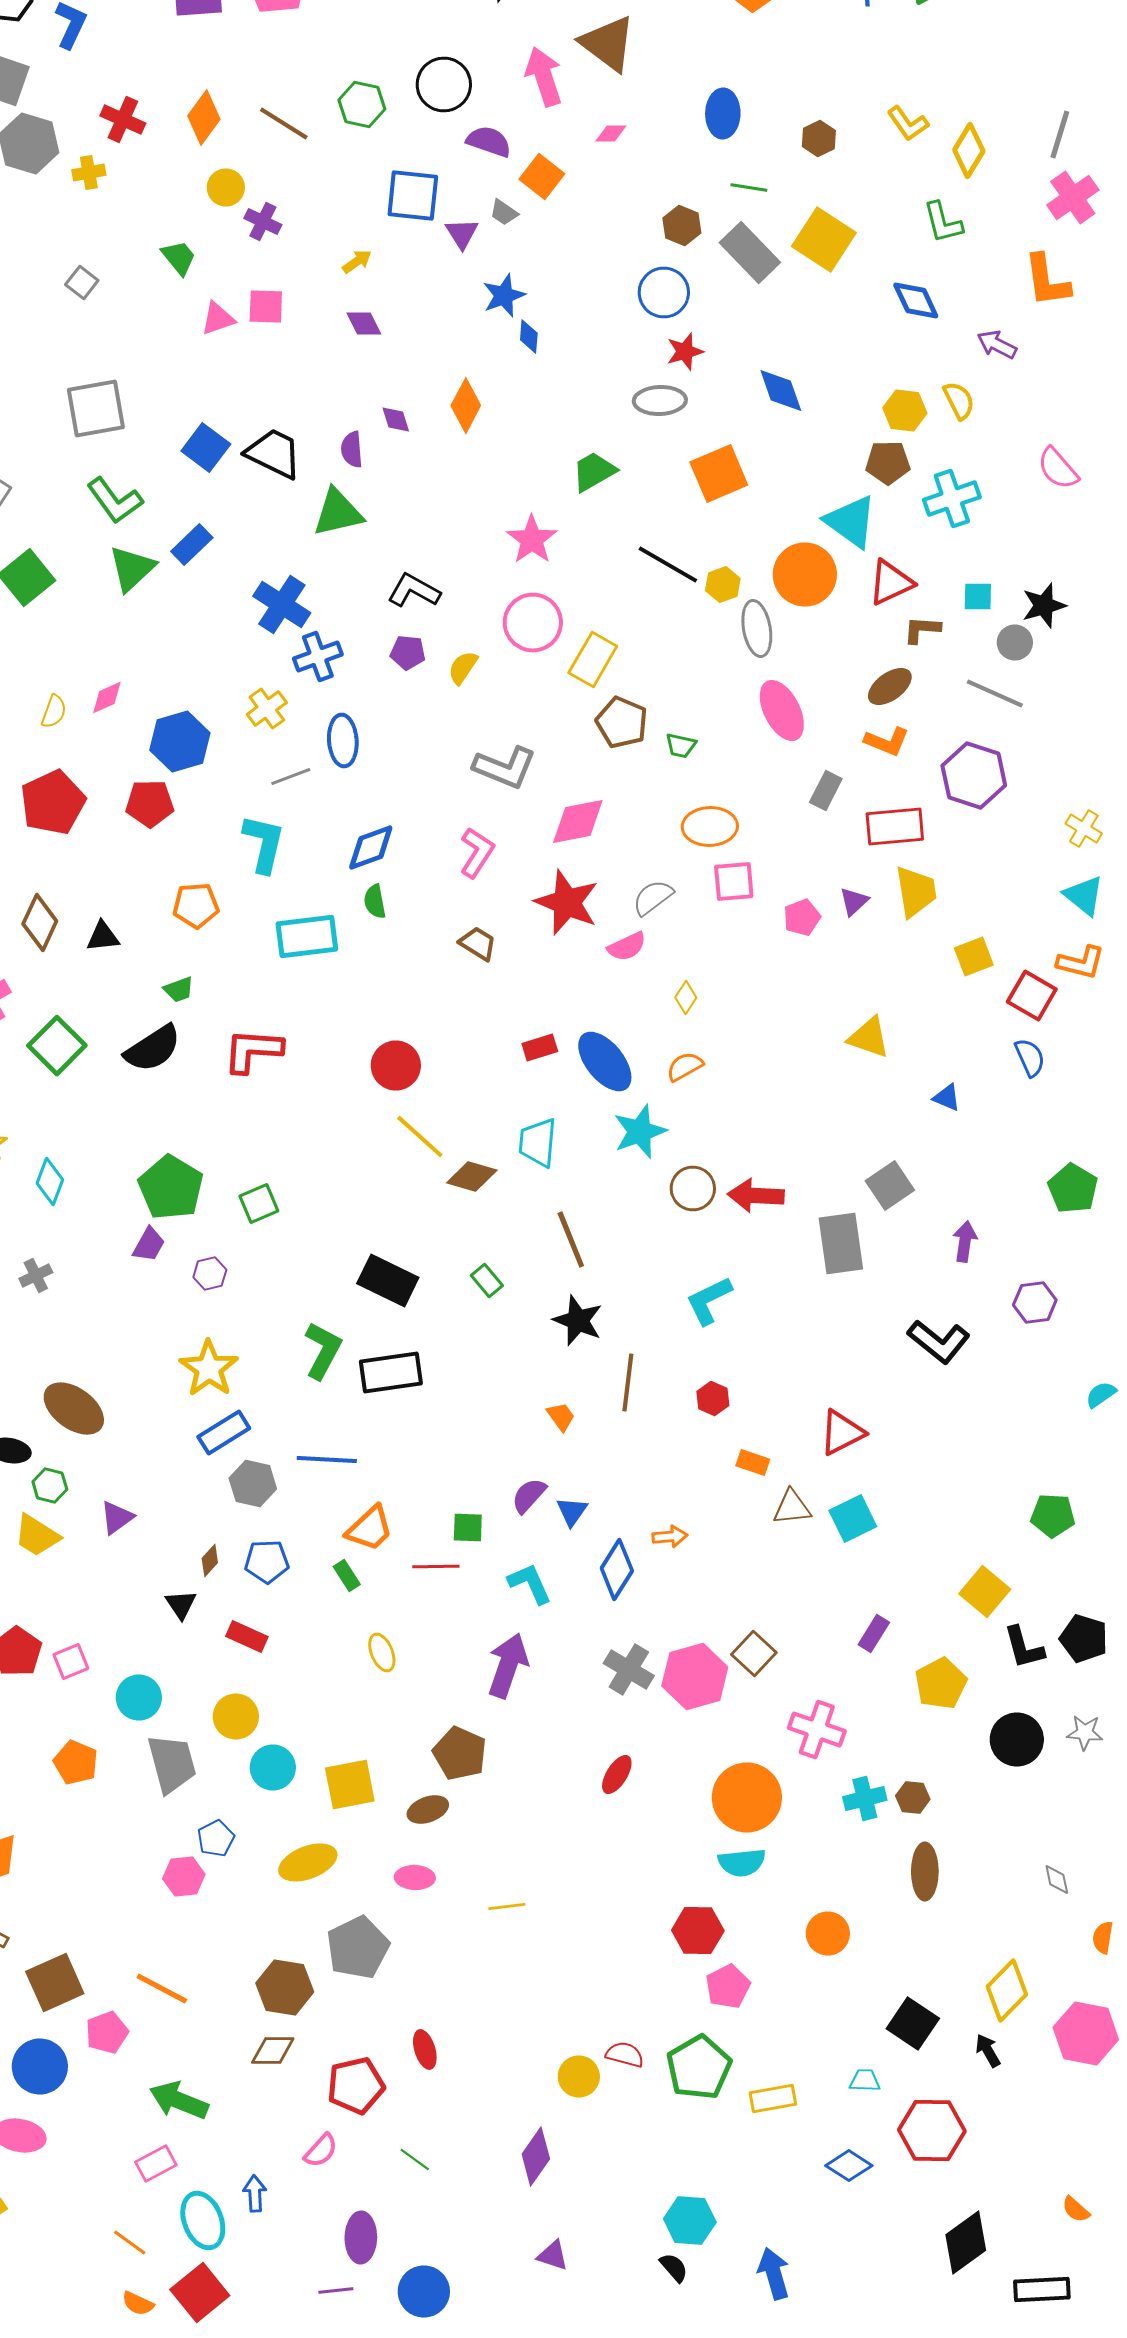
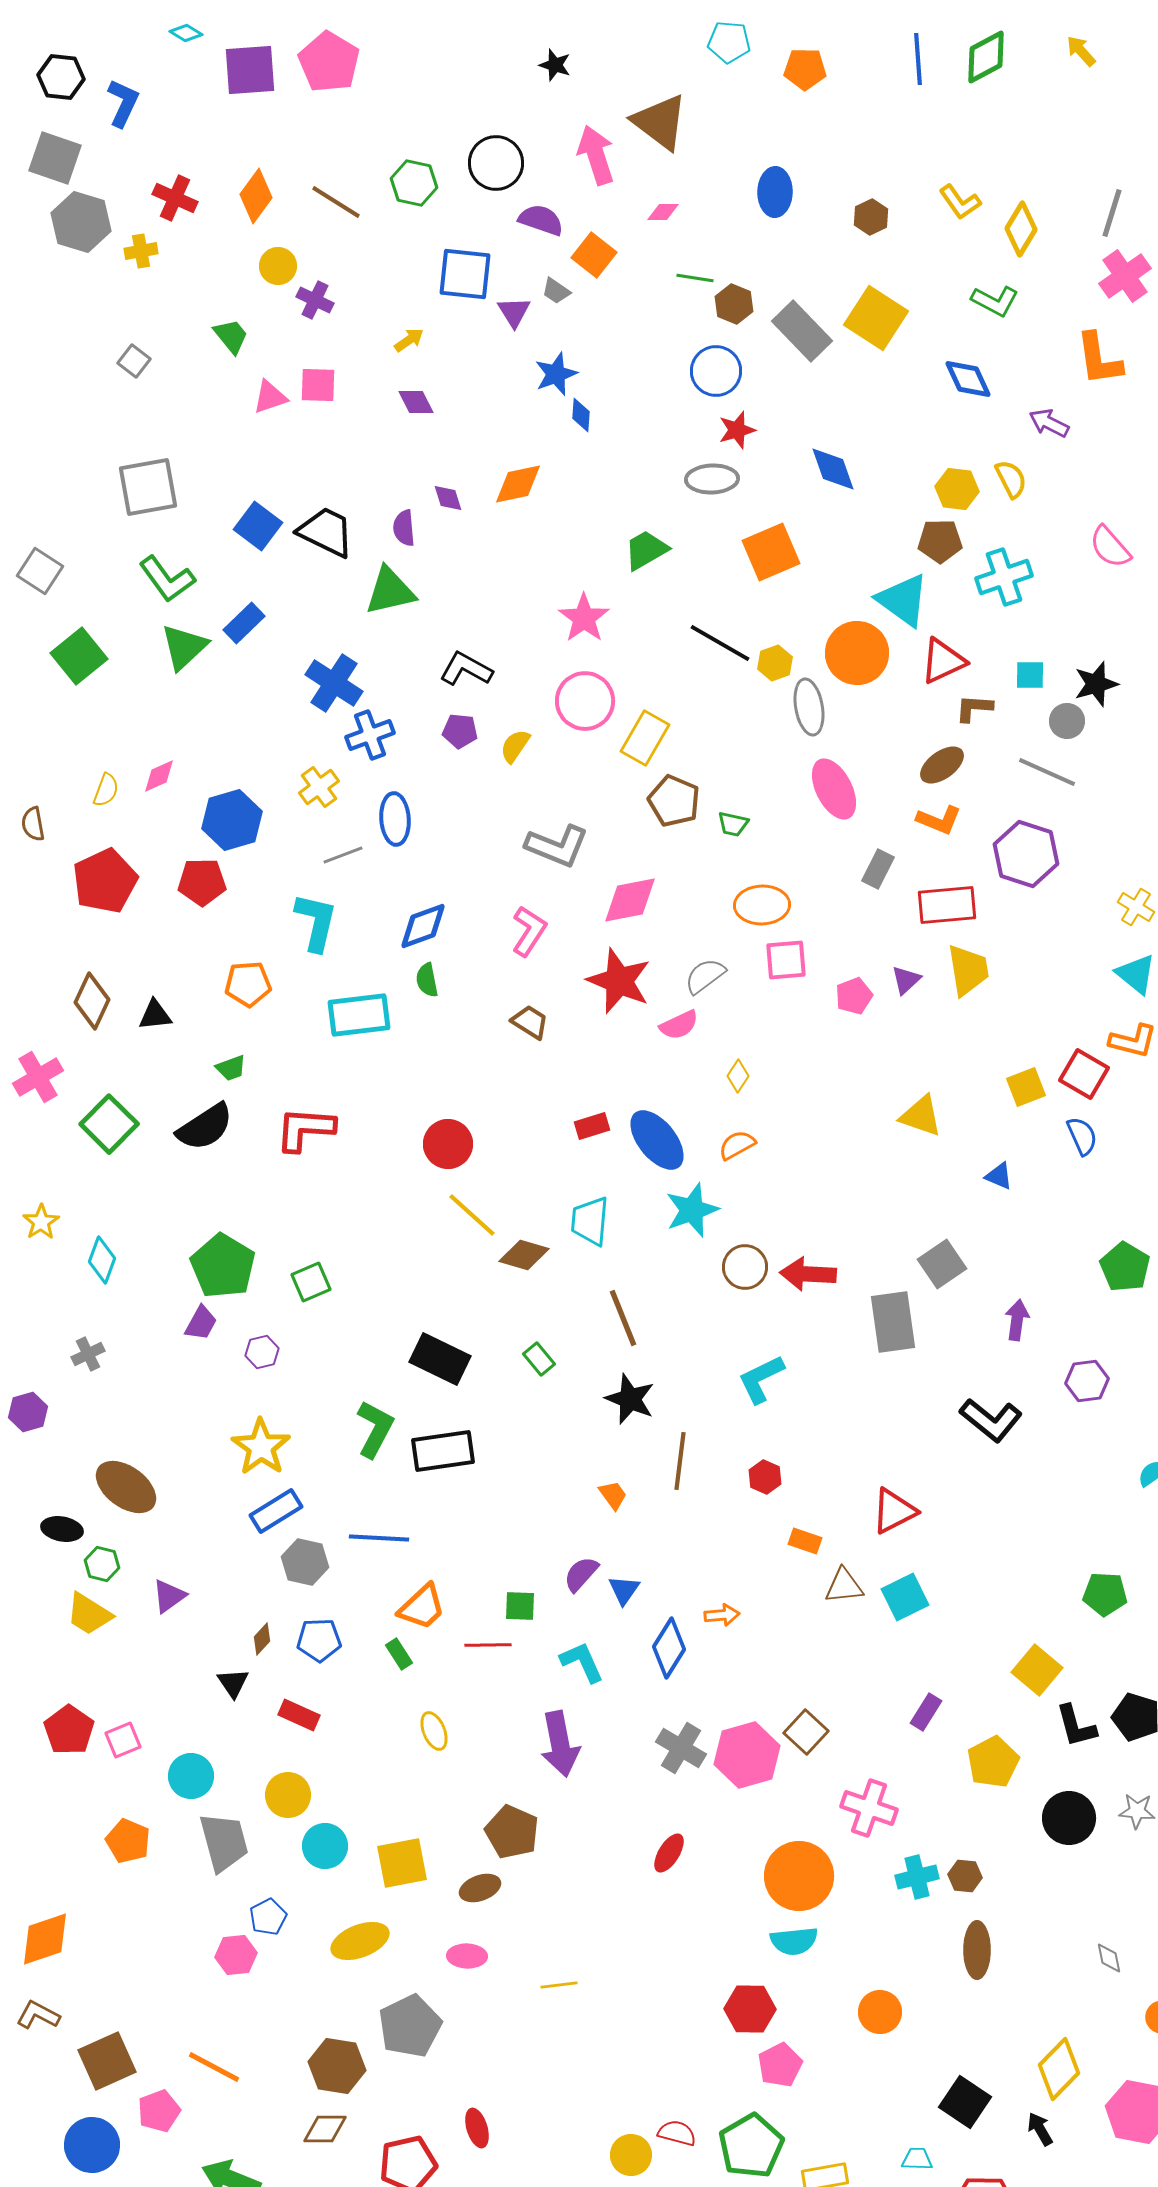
green line: (749, 188) -> (695, 278), moved
green L-shape: (943, 222) -> (995, 301), turned -48
orange diamond: (466, 406) -> (518, 484), turned 50
yellow square: (974, 956) -> (1026, 1087), moved
purple arrow: (508, 1666) -> (560, 1744), turned 150

